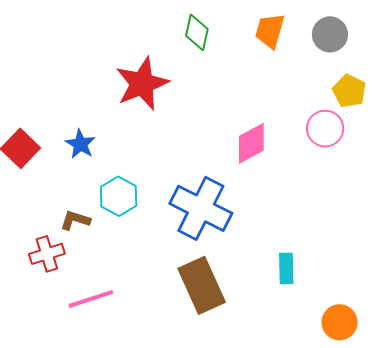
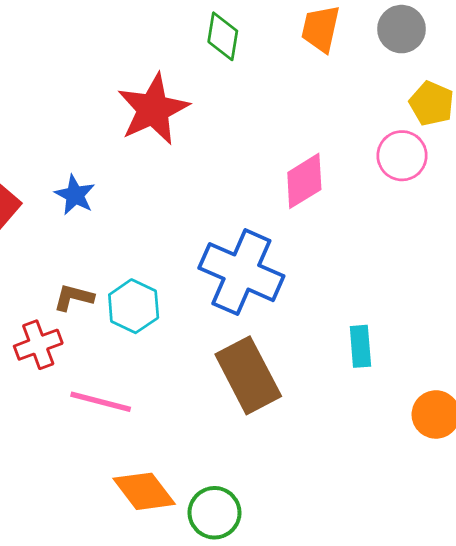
cyan hexagon: (119, 196) -> (134, 306), moved
pink line: (91, 299) -> (101, 402), turned 36

